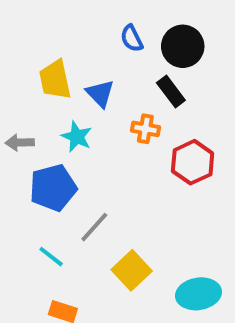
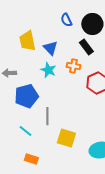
cyan star: (77, 137) -> (48, 70), moved
gray line: (94, 227) -> (47, 116), turned -42
yellow square: (132, 270) -> (66, 138), turned -30

